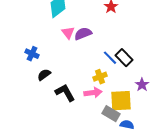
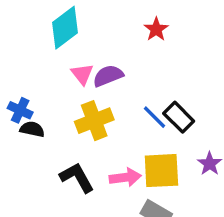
black semicircle: (44, 75) -> (32, 129), moved, turned 48
yellow cross: (100, 77) -> (94, 121), moved, size x1.5
yellow square: (121, 101) -> (161, 171), moved

